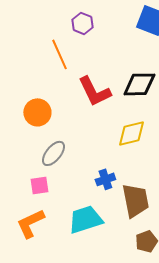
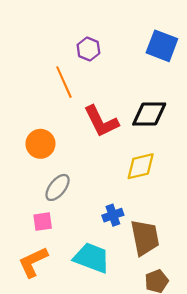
cyan trapezoid: (85, 219) -> (92, 258), turned 39

